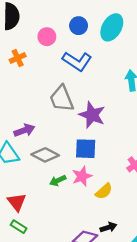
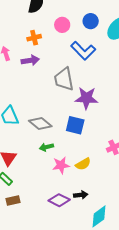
purple star: (92, 115) -> (86, 98), turned -30
purple arrow: (24, 130) -> (30, 60), moved
pink star: (82, 176) -> (61, 165), moved

